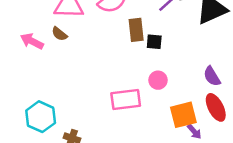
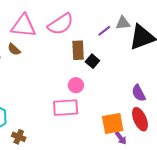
black square: (154, 42) -> (92, 61), turned 32
pink circle: (158, 80) -> (76, 85), moved

